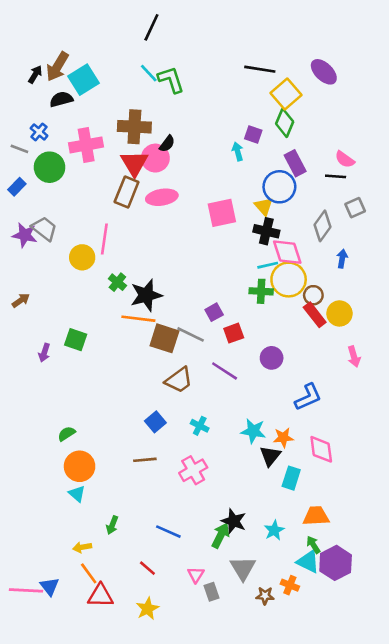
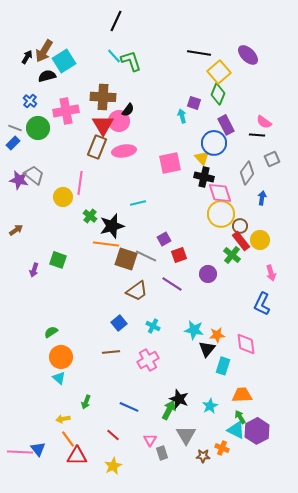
gray line: (19, 149) -> (15, 128), moved
cyan line: (268, 265) -> (138, 203), moved
green cross: (261, 291) -> (232, 255), moved, turned 36
blue L-shape: (308, 397) -> (262, 304), moved, turned 140

